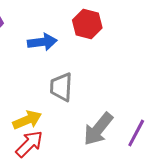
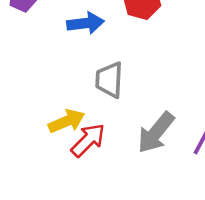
red arrow: (29, 144) -> (88, 140), moved

